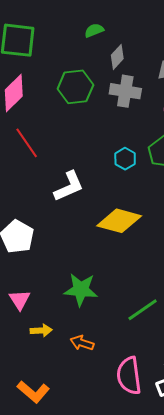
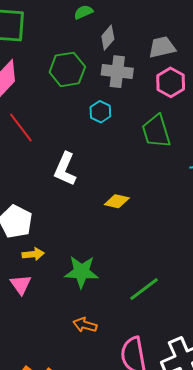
cyan hexagon: (125, 159) -> (100, 112), moved
white L-shape: (69, 186) -> (65, 169), turned 140
yellow diamond: (119, 221) -> (117, 201), size x0.6
yellow arrow: (41, 330) -> (33, 254), moved

